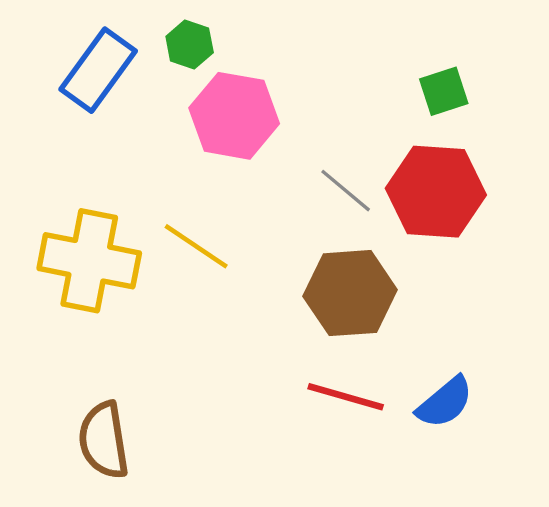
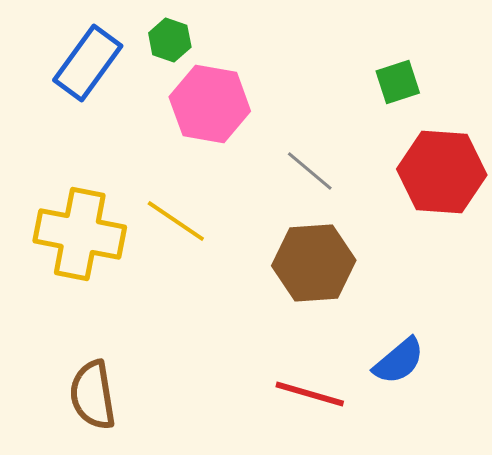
red hexagon: (436, 192) -> (442, 172), moved
red line: (346, 397) -> (310, 394), moved

